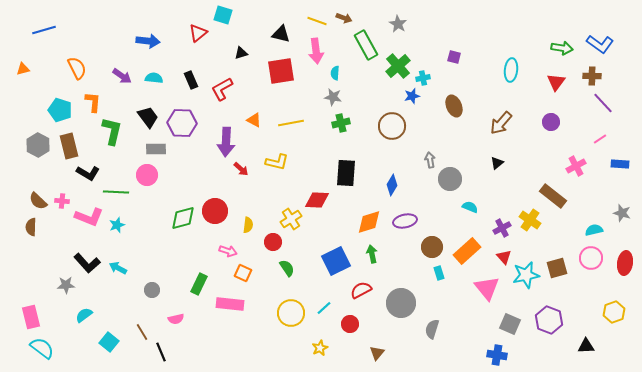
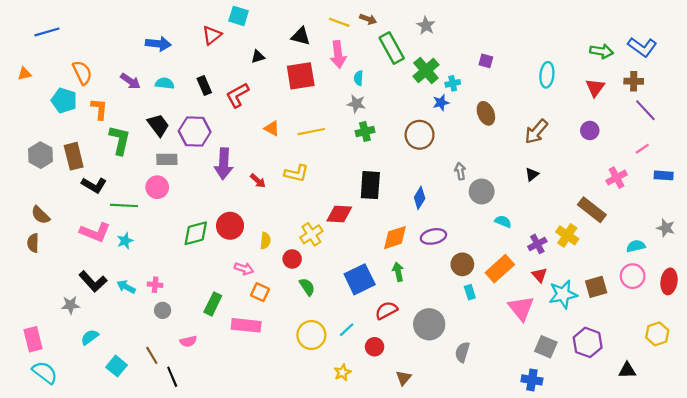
cyan pentagon: (60, 110) -> (64, 100), moved
purple arrow: (226, 142) -> (224, 164), moved
pink cross: (62, 201) -> (155, 285), moved

